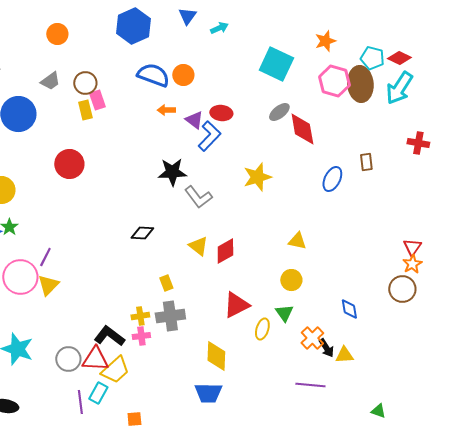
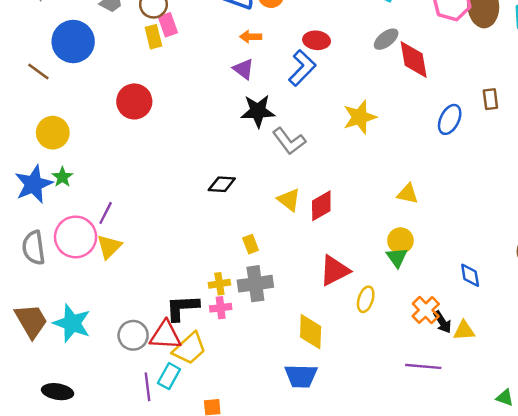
purple triangle: (194, 120) -> (243, 69), moved
green triangle: (284, 313) -> (397, 257), moved
black L-shape: (109, 336) -> (182, 308), turned -40

